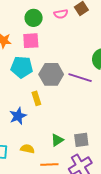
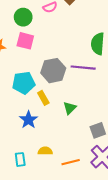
pink square: (31, 41) -> (25, 41), turned 30
cyan pentagon: (22, 67) -> (24, 83), moved
green triangle: (57, 140) -> (70, 108), moved

